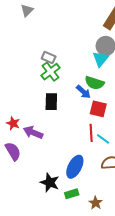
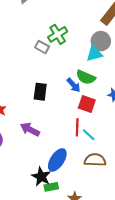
cyan triangle: (101, 59) -> (94, 54), turned 30
green cross: (51, 72) -> (58, 34), moved
purple arrow: (33, 132) -> (30, 129), moved
black star: (50, 183) -> (41, 177), moved

